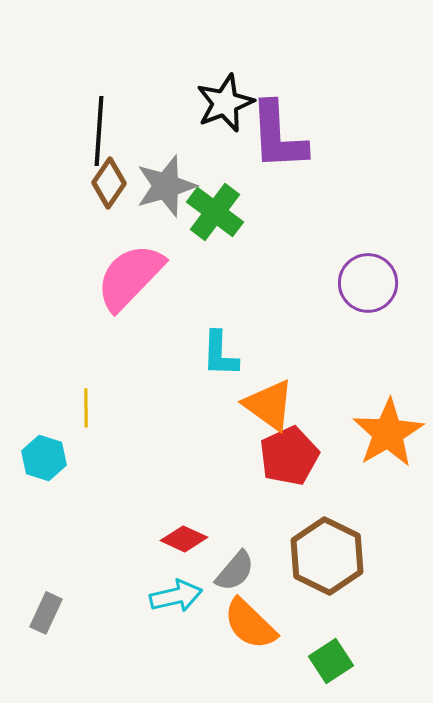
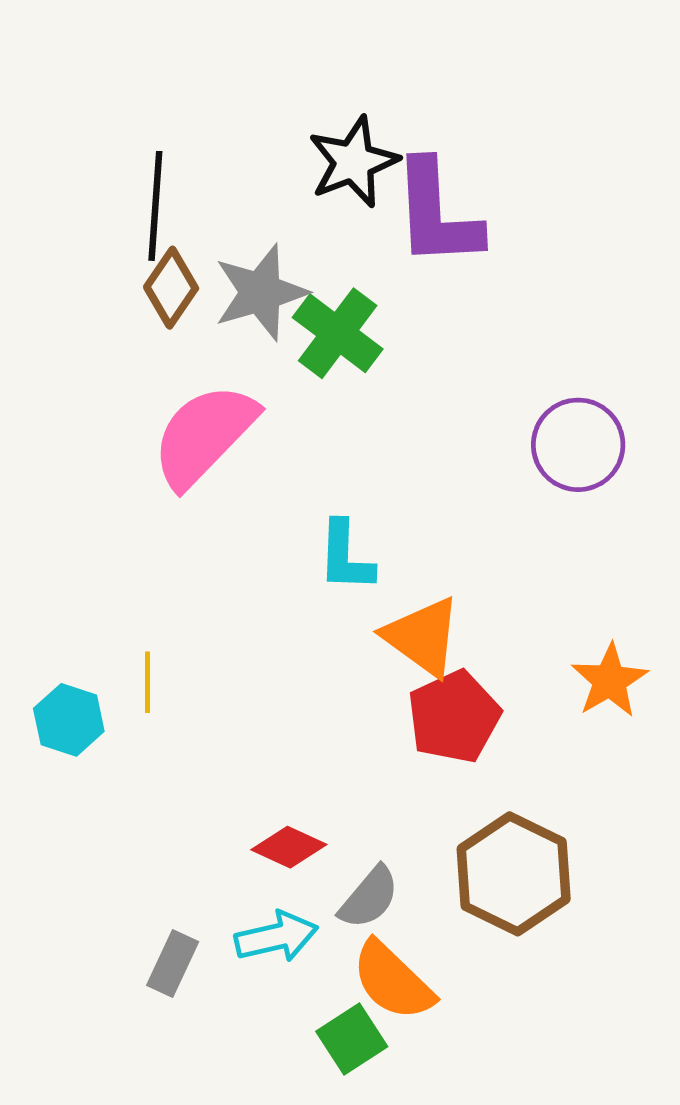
yellow line: (86, 408) -> (147, 682), moved
orange star: (388, 433) -> (610, 681), size x0.7
gray rectangle: (46, 613) -> (173, 964), moved
green square: (331, 661) -> (352, 1039), moved

